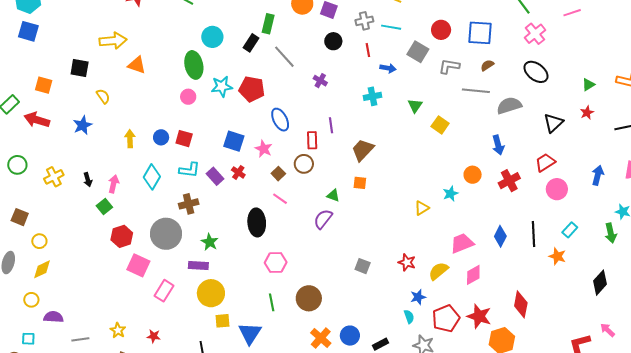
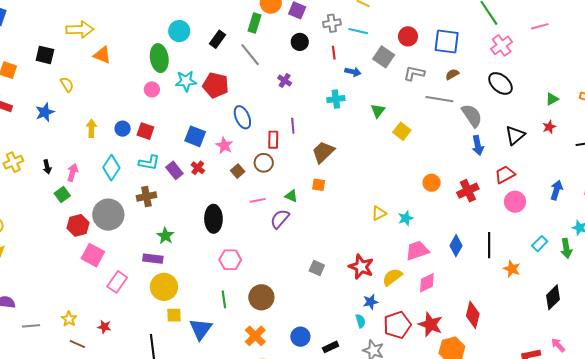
green rectangle: (268, 24) -> (255, 23), moved
gray semicircle: (509, 106) -> (472, 116), turned 70
blue arrow: (498, 145) -> (478, 145), moved
cyan star: (450, 194) -> (406, 218), moved
pink line: (280, 199) -> (258, 200), moved, turned -49
cyan rectangle: (570, 230) -> (540, 244), moved
gray circle: (166, 234) -> (108, 215), moved
red star: (407, 262) -> (361, 267), size x1.4
orange cross: (321, 338) -> (255, 336), moved

